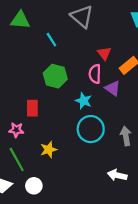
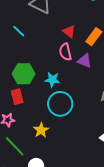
green hexagon: (55, 76) -> (24, 74), moved
cyan star: (84, 101) -> (52, 80), moved
cyan circle: (91, 129) -> (60, 104), moved

